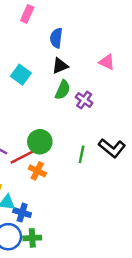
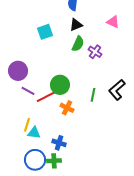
cyan square: (21, 75) -> (45, 32), turned 35
black L-shape: (112, 148) -> (117, 90), turned 100
orange cross: (37, 171) -> (67, 108), moved
blue cross: (22, 213) -> (59, 143), moved

